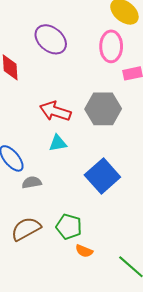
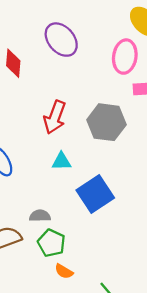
red arrow: (55, 111) -> (55, 117), turned -96
cyan triangle: (58, 143) -> (61, 161), moved
gray semicircle: (32, 182) -> (40, 216), moved

